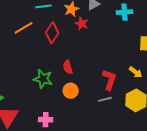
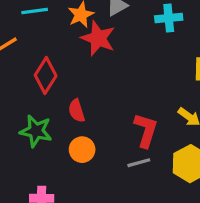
red star: (82, 24) -> (98, 38), size x1.5
red diamond: (52, 33) -> (46, 76), moved

